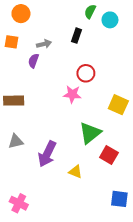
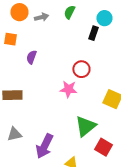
green semicircle: (90, 12) -> (69, 12), moved
black rectangle: (76, 36) -> (93, 33), moved
gray arrow: (44, 44) -> (41, 17), moved

